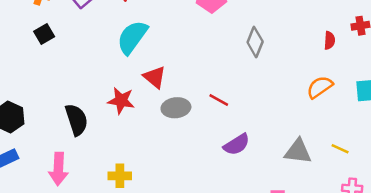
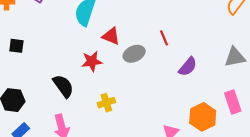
black square: (44, 34) -> (16, 46), moved, turned -35
red line: (219, 100) -> (164, 38), turned 56
yellow cross: (120, 176) -> (106, 103), moved

